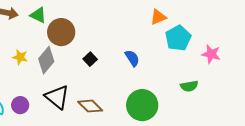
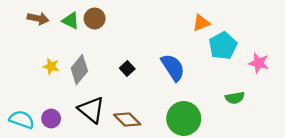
brown circle: (61, 32) -> (95, 18), moved, size x0.7
blue semicircle: (132, 58) -> (173, 67), size x1.5

